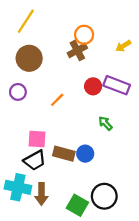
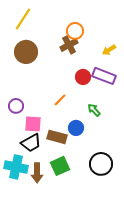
yellow arrow: (123, 46) -> (109, 50), moved
purple circle: (18, 92) -> (16, 106), moved
orange line: (57, 100) -> (60, 100), moved
blue circle: (85, 154) -> (76, 128), moved
black circle: (104, 196) -> (101, 164), moved
green square: (77, 205) -> (60, 166), moved, turned 36

